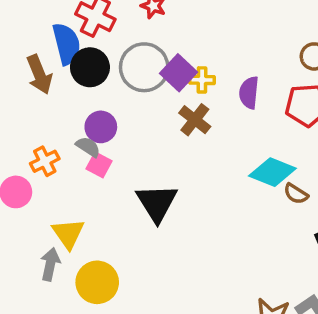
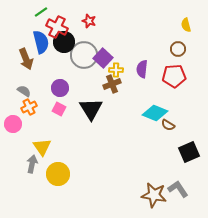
black circle: (90, 67) -> (64, 42), moved
yellow cross: (202, 80) -> (116, 70), moved
brown cross: (195, 120) -> (112, 84), turned 30
gray semicircle: (88, 147) -> (24, 91), moved
black triangle: (157, 203) -> (91, 109), moved

